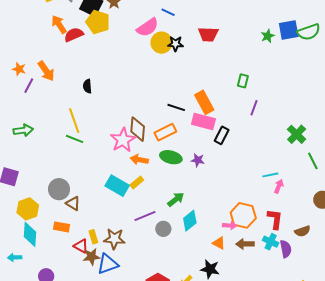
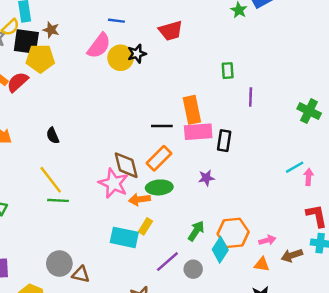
orange rectangle: (204, 102) -> (192, 110), turned 35
green ellipse: (171, 157) -> (159, 187), moved
orange hexagon: (243, 215) -> (233, 233), moved

